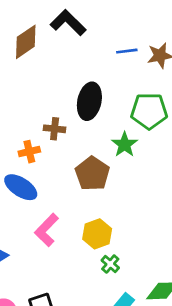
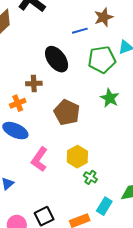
blue line: (127, 51) -> (80, 31), moved
black ellipse: (89, 101) -> (57, 59), turned -40
green star: (125, 145) -> (110, 98), moved

